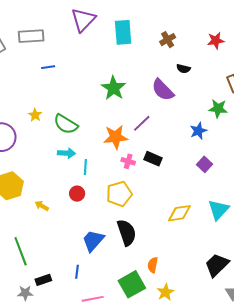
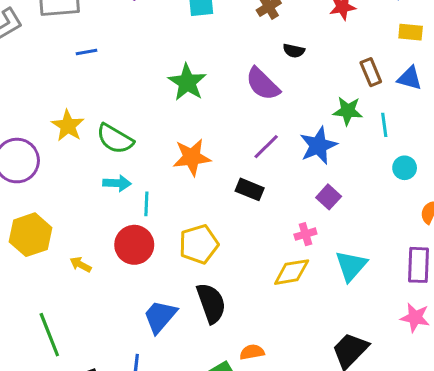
yellow star: (35, 115) -> (68, 126), size x1.5
purple line: (142, 123) -> (266, 147), moved
blue star: (198, 131) -> (318, 146), size x1.4
pink cross: (128, 161) -> (305, 234), moved, turned -32
red circle: (77, 194) -> (134, 245), size x1.6
orange semicircle: (153, 265) -> (252, 352), turned 70

